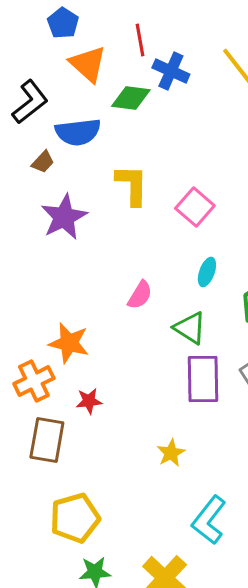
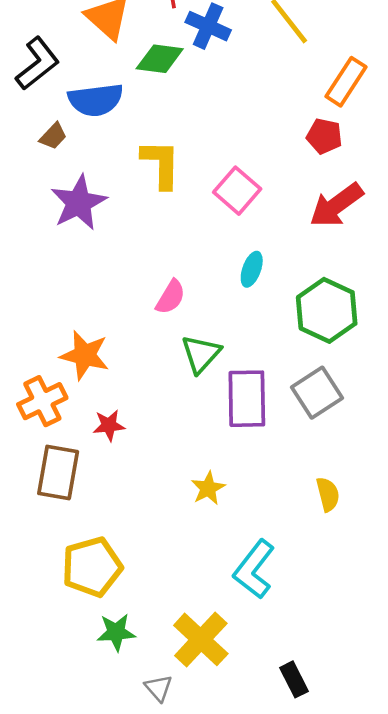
green triangle: (190, 328) -> (201, 354), moved, turned 39

